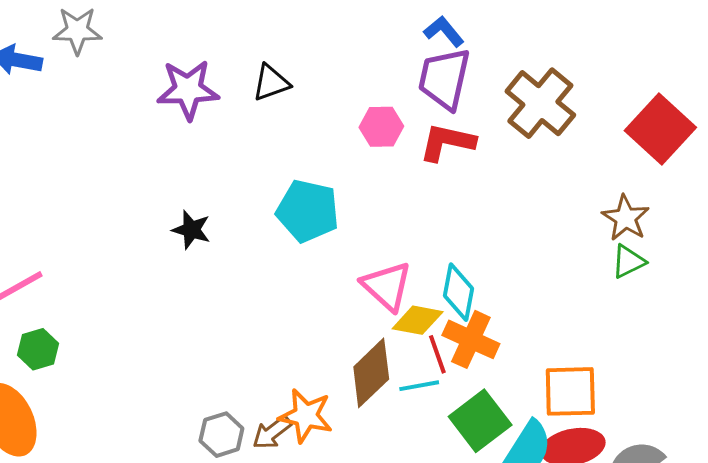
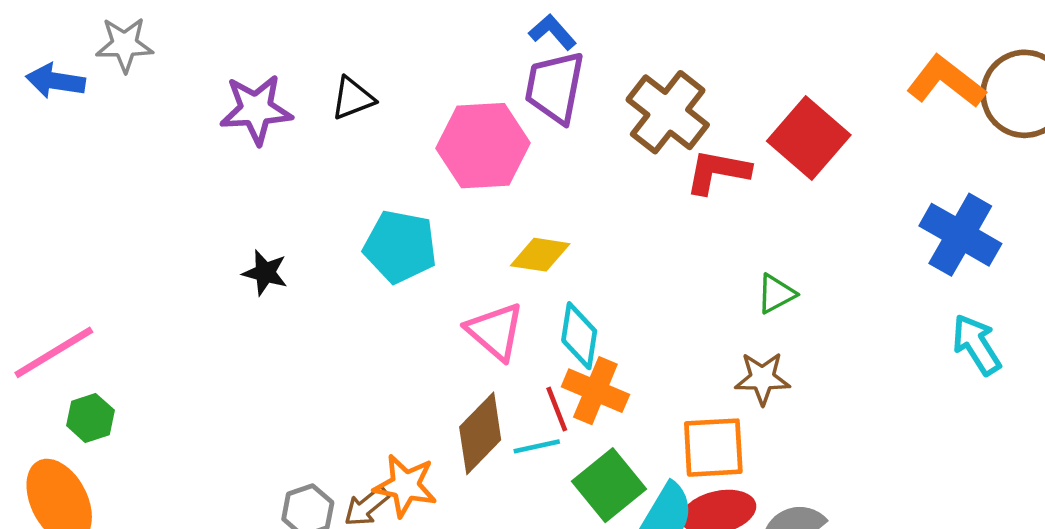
pink hexagon: (381, 127) -> (483, 146), size x1.8
red L-shape: (447, 142) -> (718, 172), moved
brown star: (626, 218) -> (762, 378), moved, turned -30
yellow diamond: (418, 320) -> (540, 255), moved

